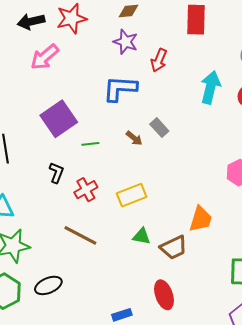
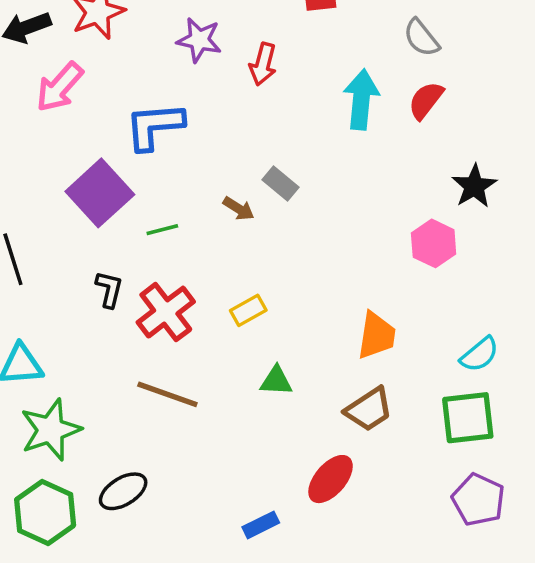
blue L-shape: (120, 89) -> (154, 126), moved
red cross: (86, 190) -> (166, 312), size x1.4
yellow rectangle: (132, 195) -> (248, 310), size x0.7
brown trapezoid: (174, 248) -> (369, 409), moved
red ellipse: (164, 295) -> (331, 479), turned 68

